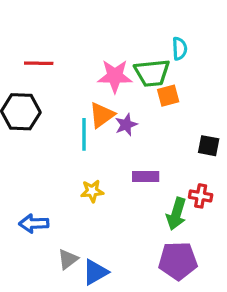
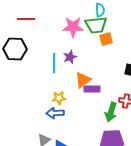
cyan semicircle: (180, 49) -> (100, 10), moved
orange triangle: (102, 115) -> (83, 80), moved
purple star: (126, 125) -> (70, 57), moved
blue arrow: (34, 223) -> (55, 113), moved

